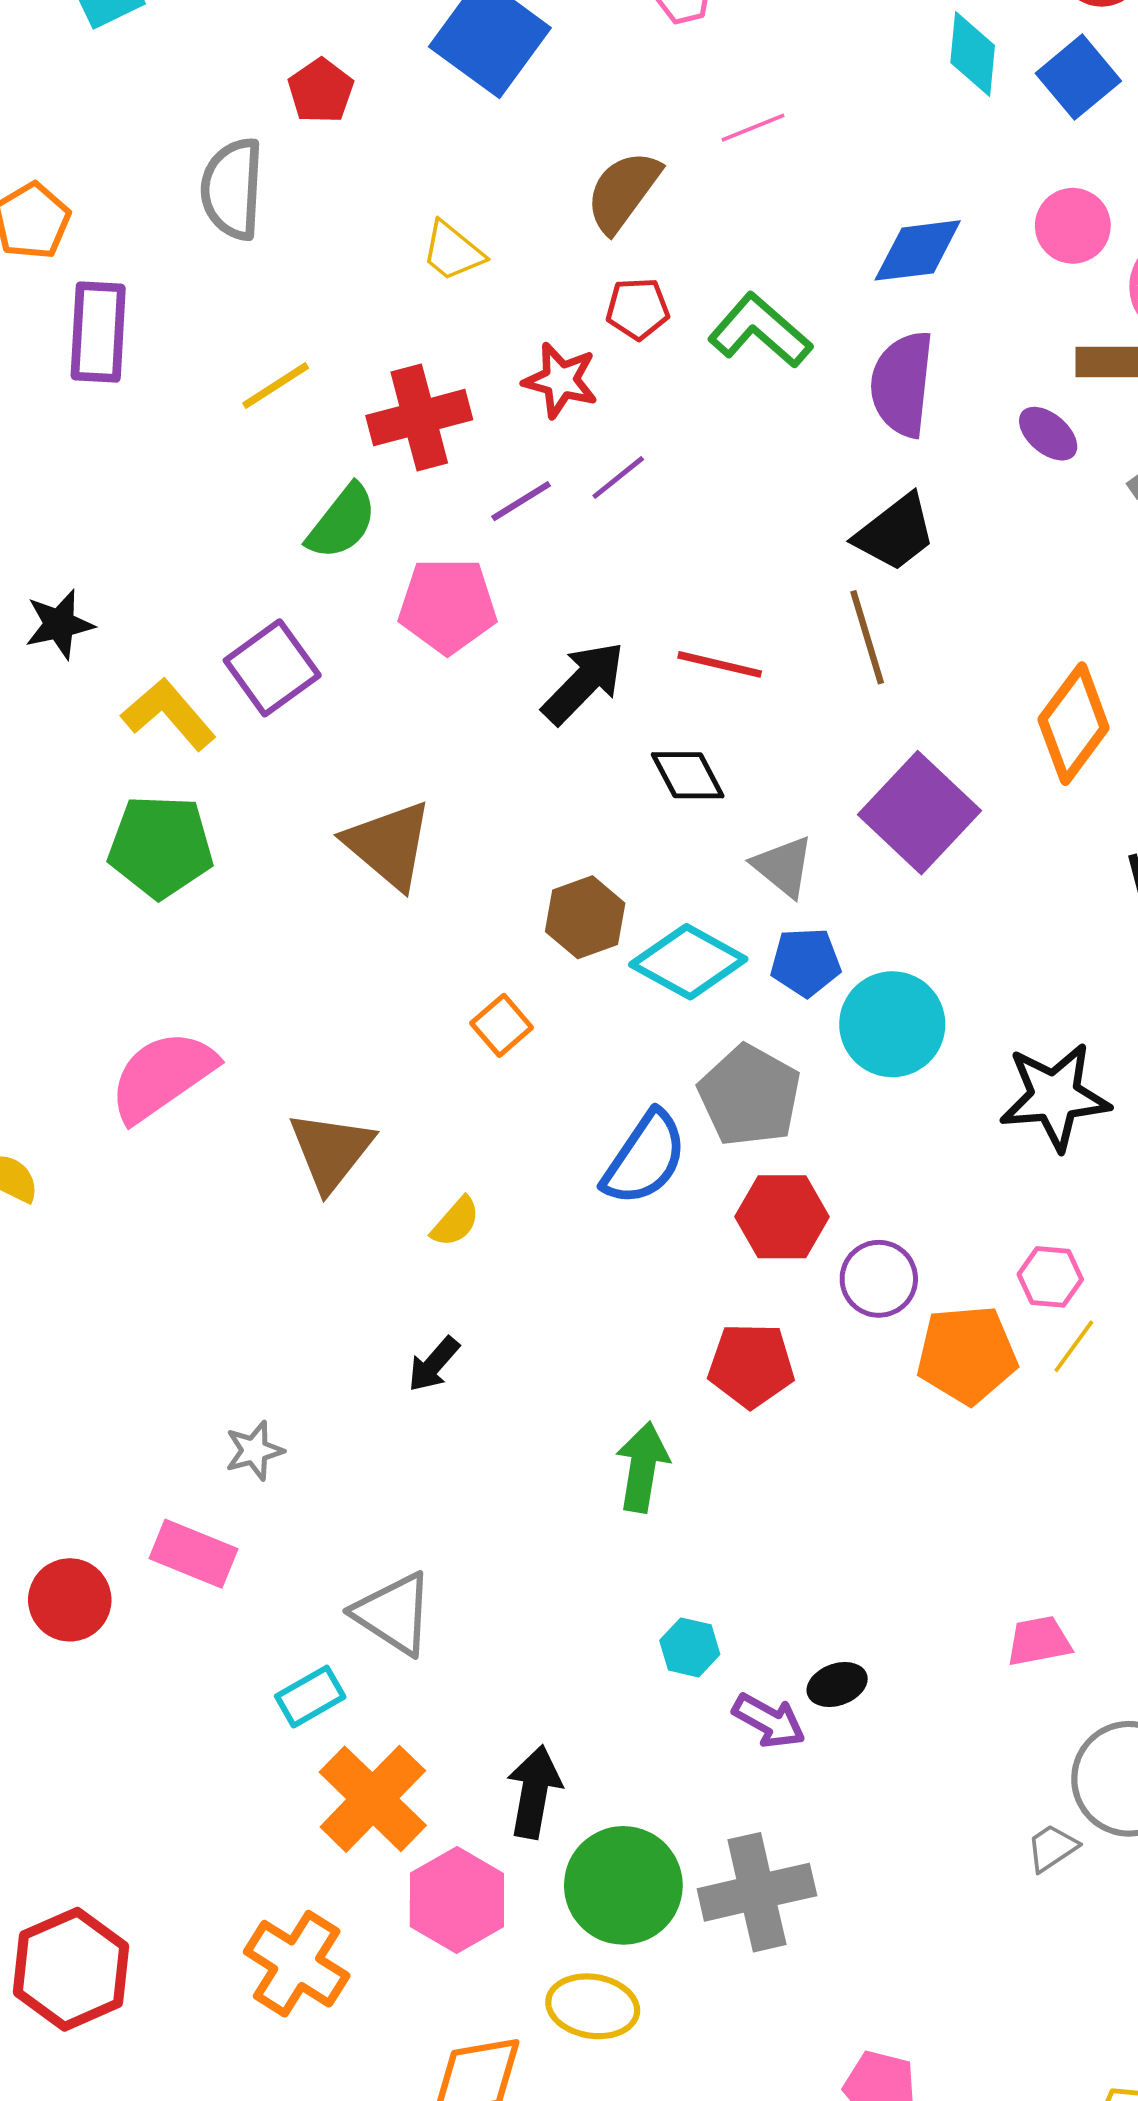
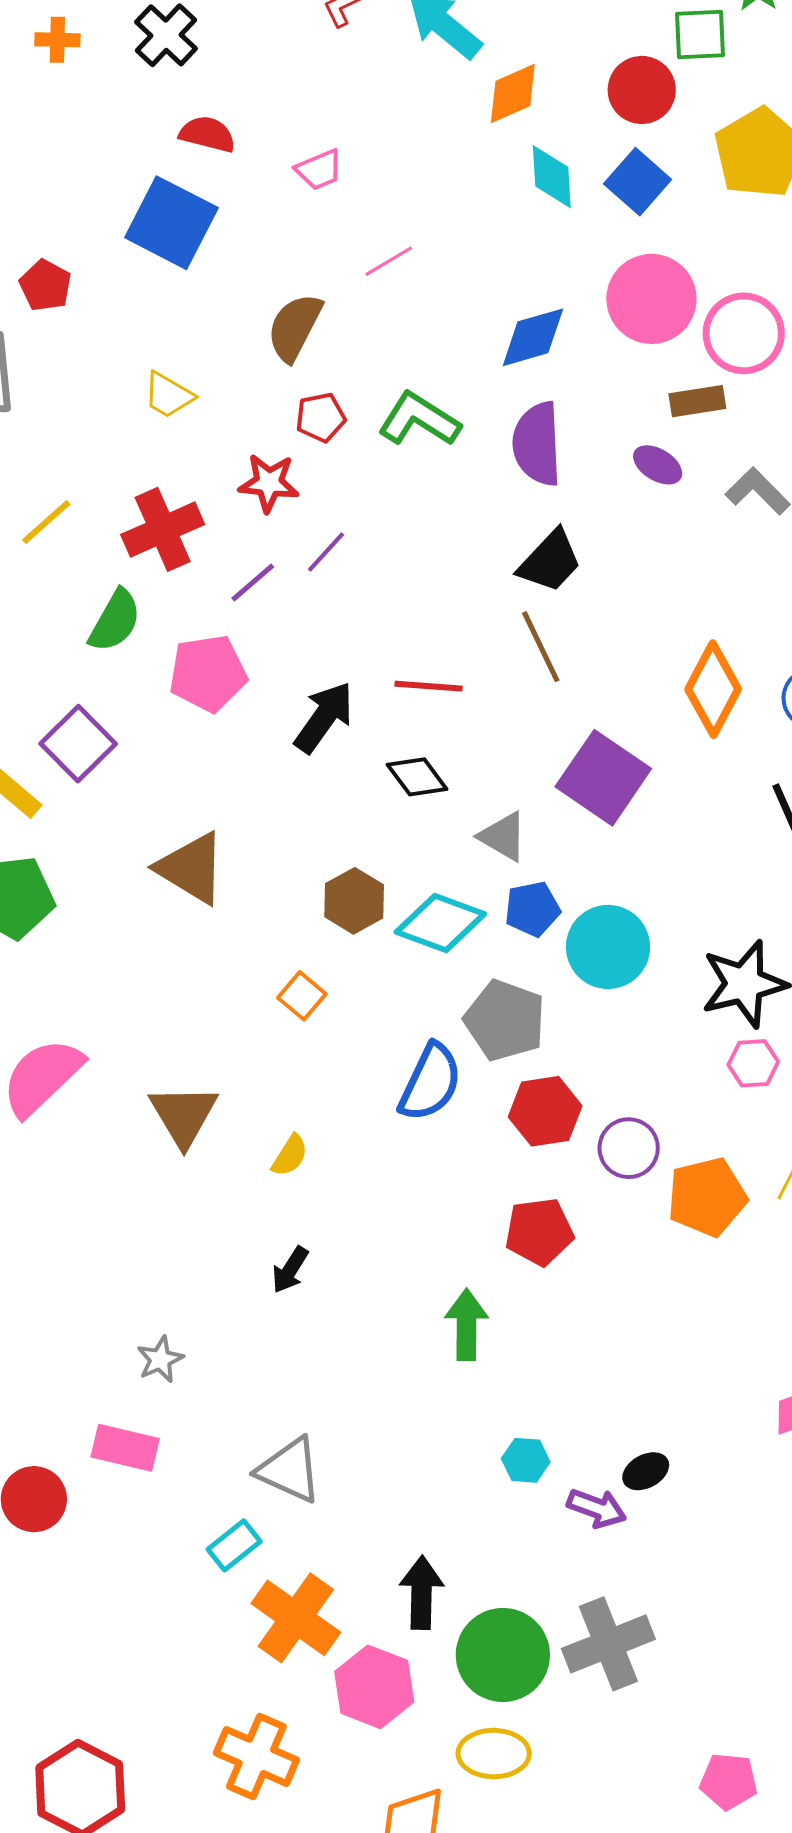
pink circle: (1073, 226) -> (651, 299), size x1.5
pink hexagon: (1050, 1277) -> (753, 1063), moved

